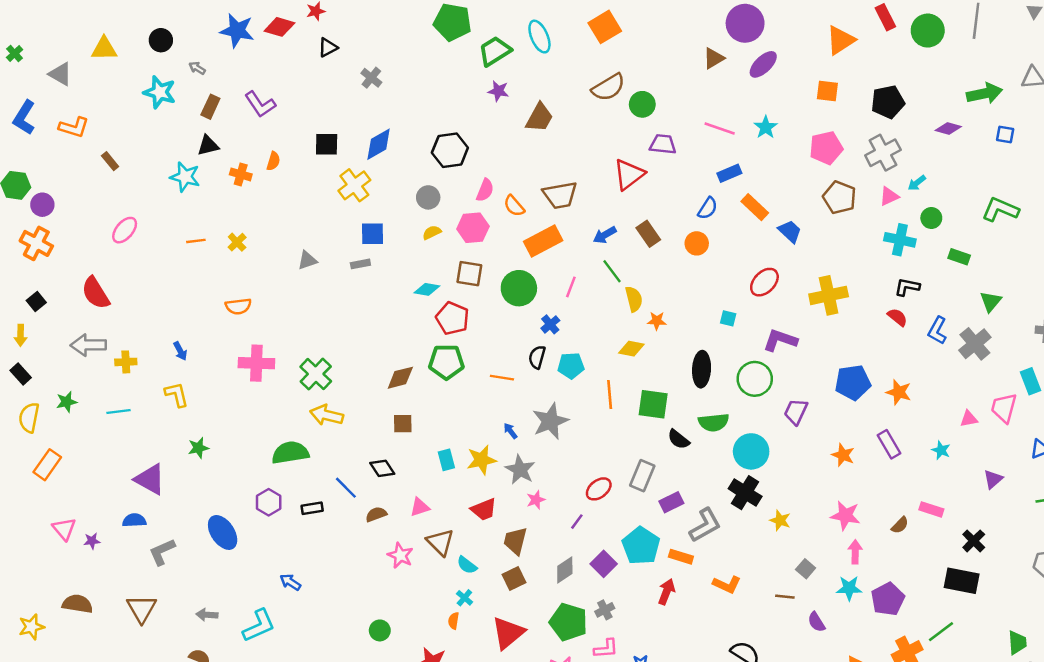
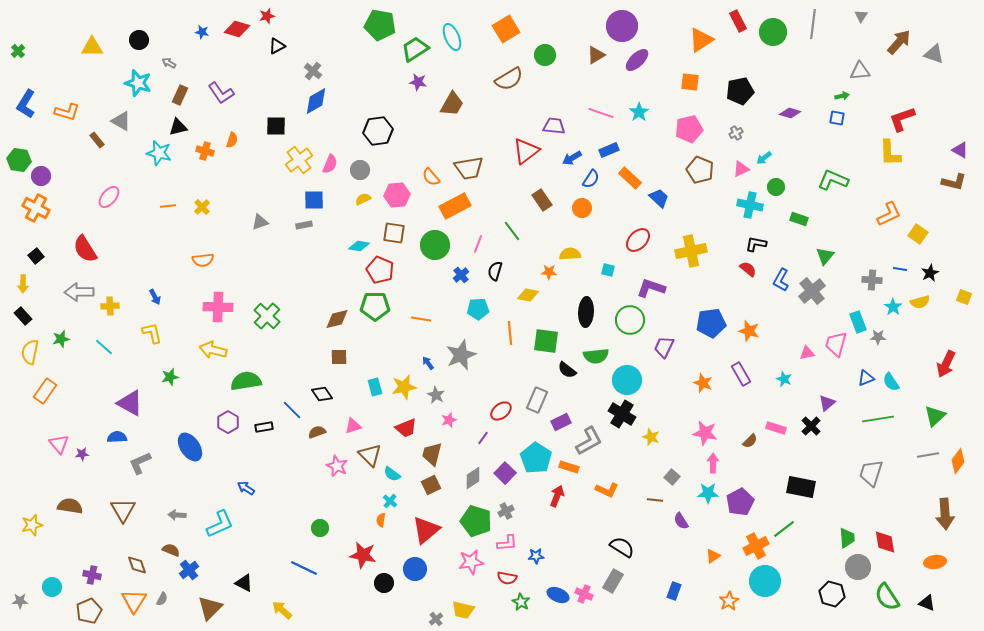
blue star: (237, 31) -> (202, 32), size x0.5
gray triangle: (60, 74) -> (121, 121), moved
green arrow: (985, 93) -> (842, 96), moved, size x0.5
green circle: (642, 104) -> (545, 55), moved
blue diamond: (379, 144) -> (316, 101), moved
gray cross: (883, 153) -> (736, 133), size x0.5
pink semicircle: (485, 190) -> (330, 164), moved
blue arrow: (605, 235) -> (572, 158), moved
yellow semicircle: (634, 299) -> (570, 254), moved, turned -80
black semicircle: (537, 357) -> (495, 271), moved
cyan line: (119, 412) -> (104, 347), turned 48
yellow arrow: (327, 415) -> (213, 350), moved
gray star: (520, 470) -> (436, 395), size x0.7
black cross: (974, 541) -> (811, 426), moved

